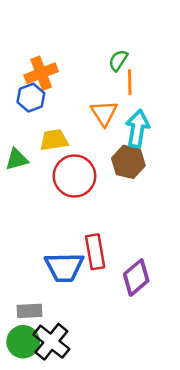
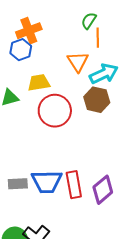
cyan arrow: (137, 128) -> (104, 74), turned 56
red rectangle: (95, 252) -> (74, 185), moved
gray rectangle: (30, 311) -> (18, 184), moved

